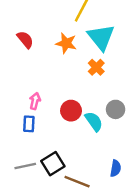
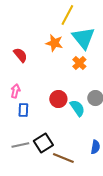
red semicircle: (25, 40) -> (20, 55), moved
pink arrow: (35, 101) -> (15, 91), moved

